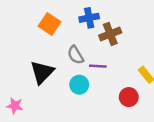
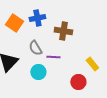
blue cross: (89, 18) -> (37, 18), moved
brown cross: (110, 34) -> (63, 31), turned 30

